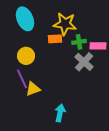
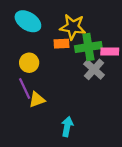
cyan ellipse: (25, 19) -> (28, 21), turned -35
green cross: (79, 42) -> (88, 47), size x1.6

